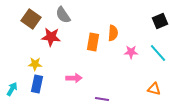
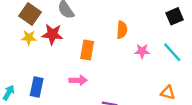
orange rectangle: (93, 42) -> (87, 50), moved
yellow star: (35, 64) -> (29, 38), moved

